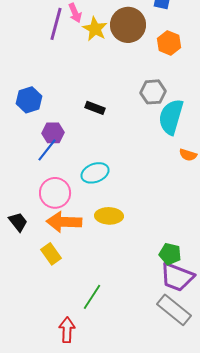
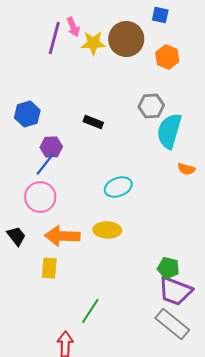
yellow star: (95, 29) -> (93, 43), turned -30
cyan ellipse: (95, 173) -> (118, 187), moved
pink circle: (55, 193) -> (40, 197), moved
yellow rectangle: (51, 254) -> (49, 268), turned 40

